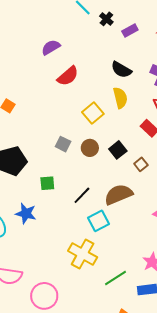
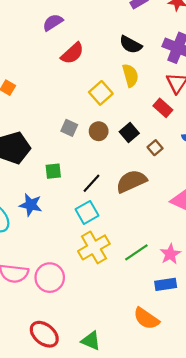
cyan square: (98, 221) -> (87, 212), moved
yellow cross: (83, 254) -> (94, 247), turned 32
green line: (116, 278) -> (136, 252), moved
pink circle: (44, 296) -> (50, 278), moved

